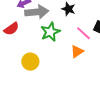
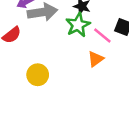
green star: (50, 32) -> (78, 25), moved

